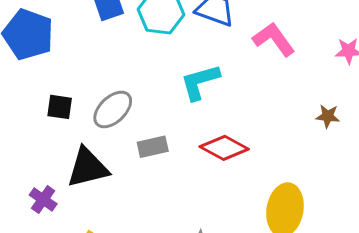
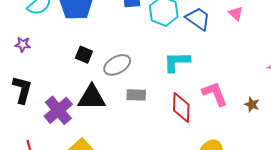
pink L-shape: (274, 39) -> (215, 94), moved
red diamond: (224, 148) -> (181, 107), turned 48
purple cross: (43, 199) -> (58, 110), size x1.6

